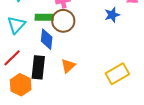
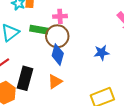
blue star: (112, 15) -> (102, 53), moved
blue diamond: (47, 39) -> (58, 55), moved

